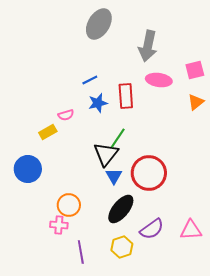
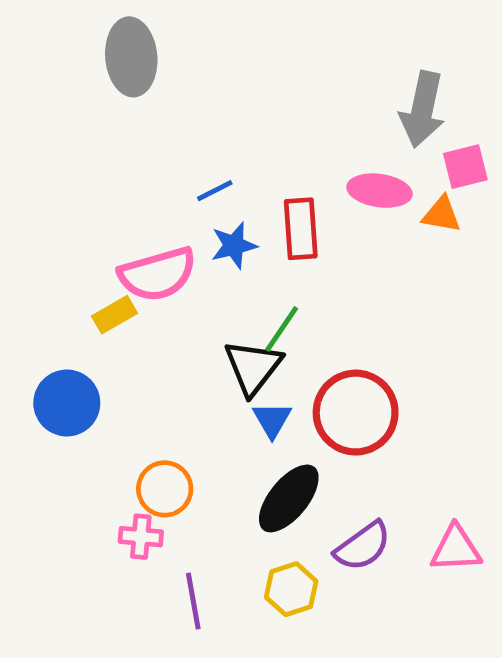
gray ellipse: (99, 24) -> (131, 57), moved, turned -36
gray arrow: (148, 46) -> (422, 109), moved
orange triangle: (196, 102) -> (442, 214), moved, turned 48
pink semicircle: (66, 115) -> (158, 274), size x2.0

